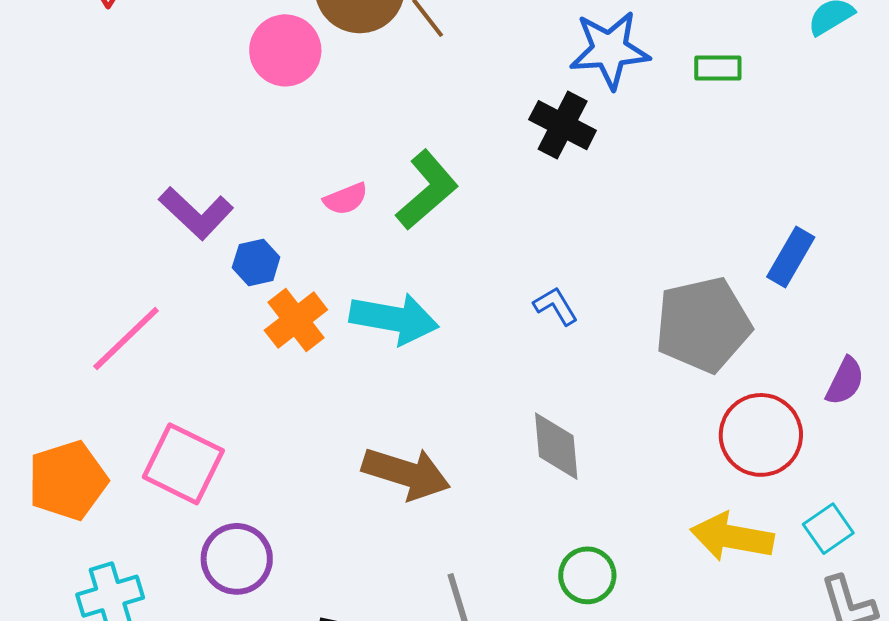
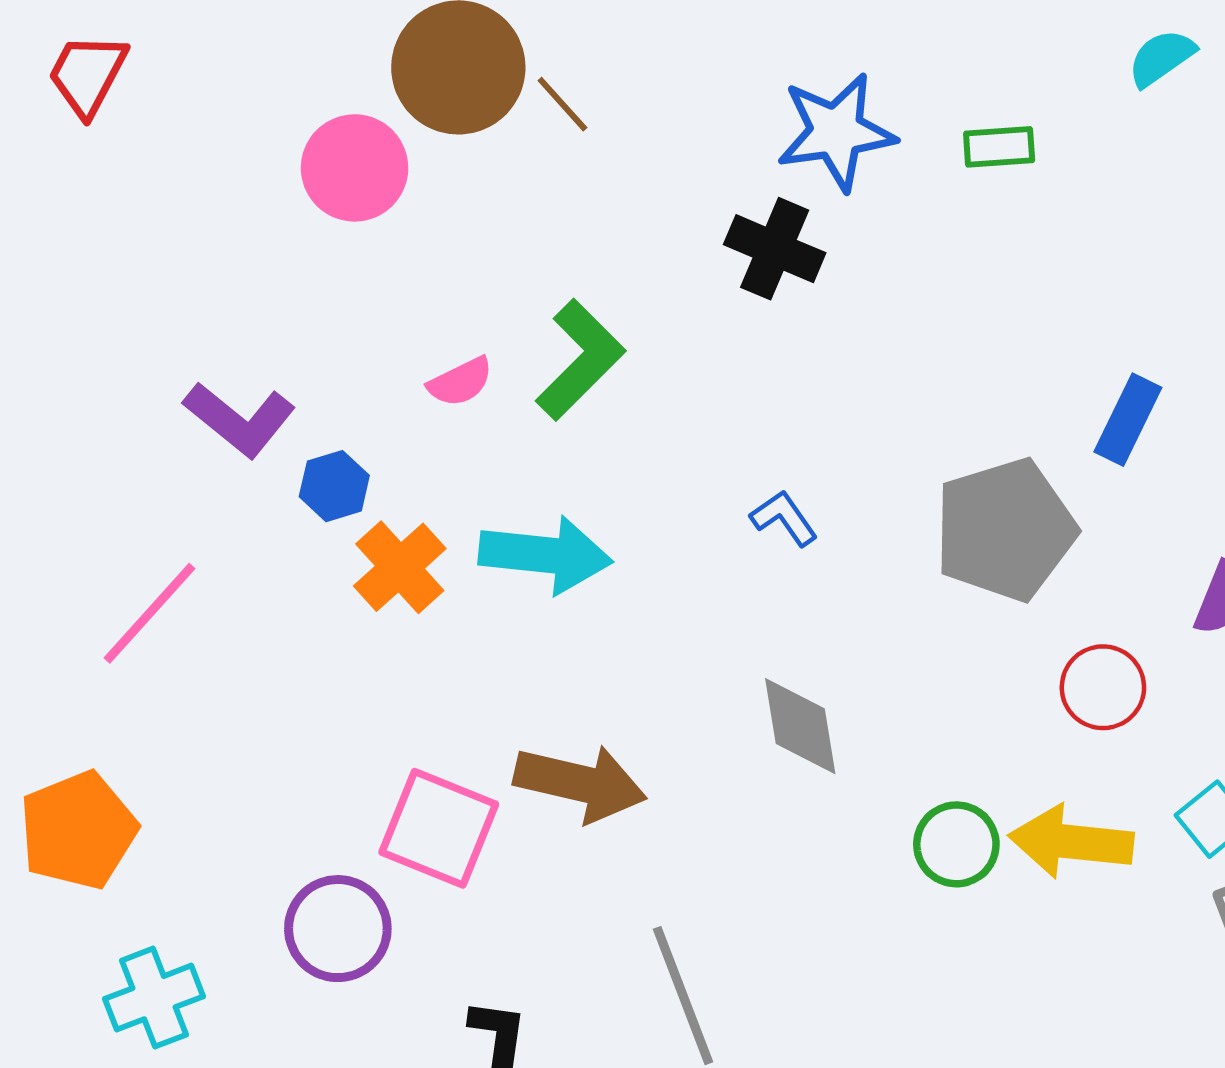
red circle: (761, 435) -> (1103, 687), size x0.7
pink square: (183, 464) -> (439, 828), moved
green circle: (587, 575) -> (956, 844), moved

